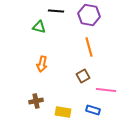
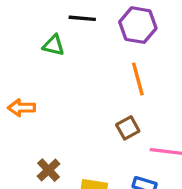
orange arrow: (42, 64) -> (22, 108), moved, turned 77
brown cross: (36, 101) -> (49, 170), turned -32

